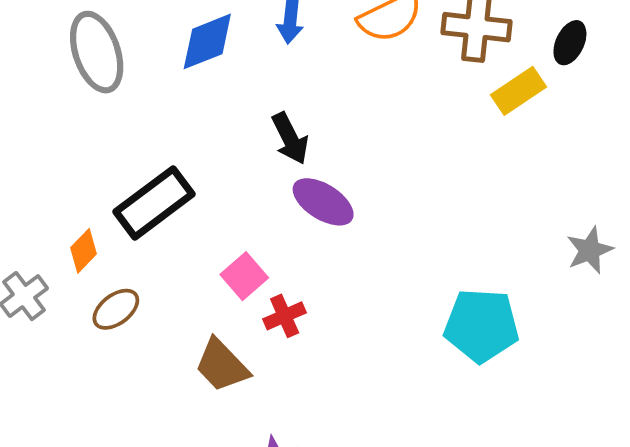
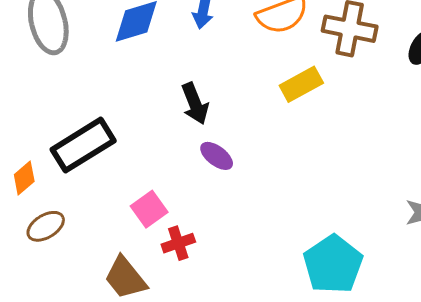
yellow rectangle: (518, 91) -> (301, 84), moved
purple ellipse: (323, 202) -> (217, 156), size x0.7
cyan pentagon: (482, 325) -> (333, 264), turned 30

